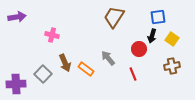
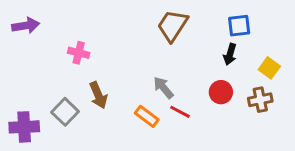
yellow square: (172, 39) -> (269, 68), moved
red circle: (139, 49) -> (221, 92), moved
orange rectangle: (86, 69) -> (147, 116), moved
red line: (133, 74) -> (180, 112), moved, turned -40

